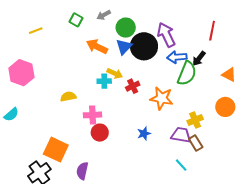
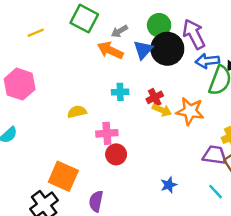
gray arrow: (104, 15) -> (119, 31), moved
green square: (76, 20) -> (84, 19), size x1.6
green circle: (126, 28) -> (159, 25), moved
yellow arrow: (115, 73) -> (162, 110), moved
blue star: (144, 134) -> (169, 185), moved

